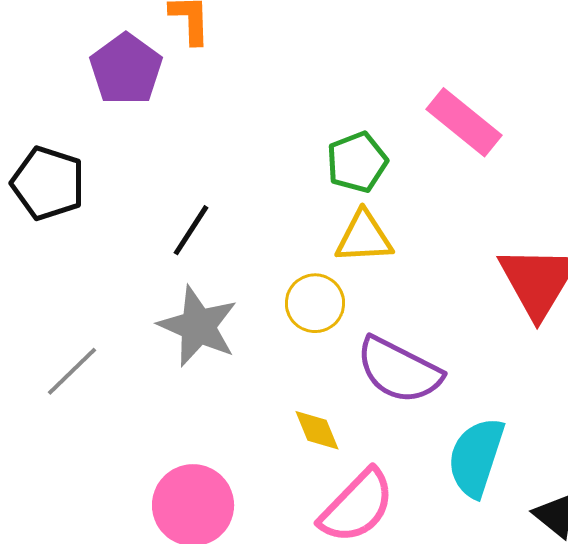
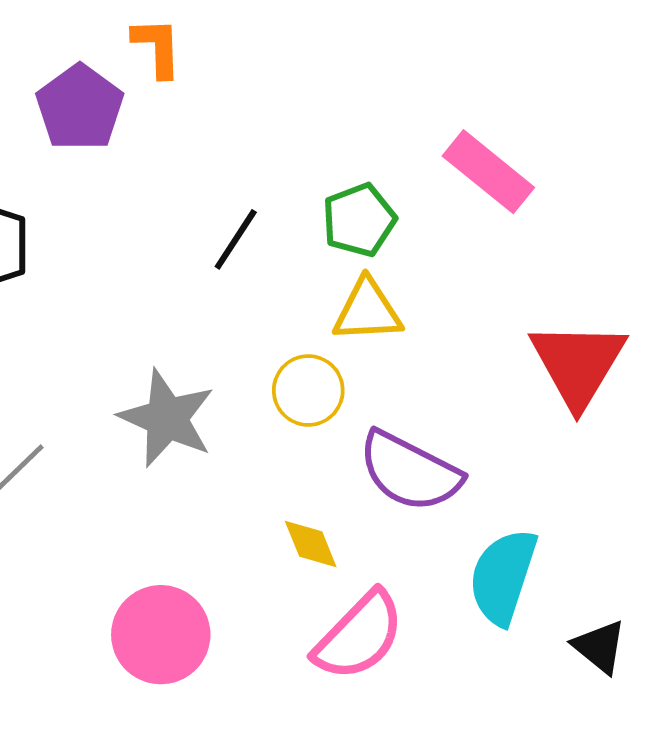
black line: (191, 230) -> (236, 239), moved

